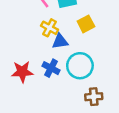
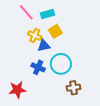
yellow square: (86, 24) -> (55, 31), moved
red star: (22, 72) -> (17, 90), moved

